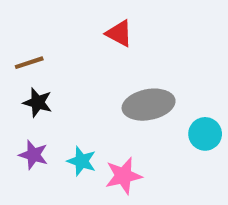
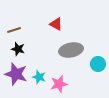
red triangle: (119, 33) -> (56, 24), moved
purple star: (33, 155) -> (16, 74), size x1.6

